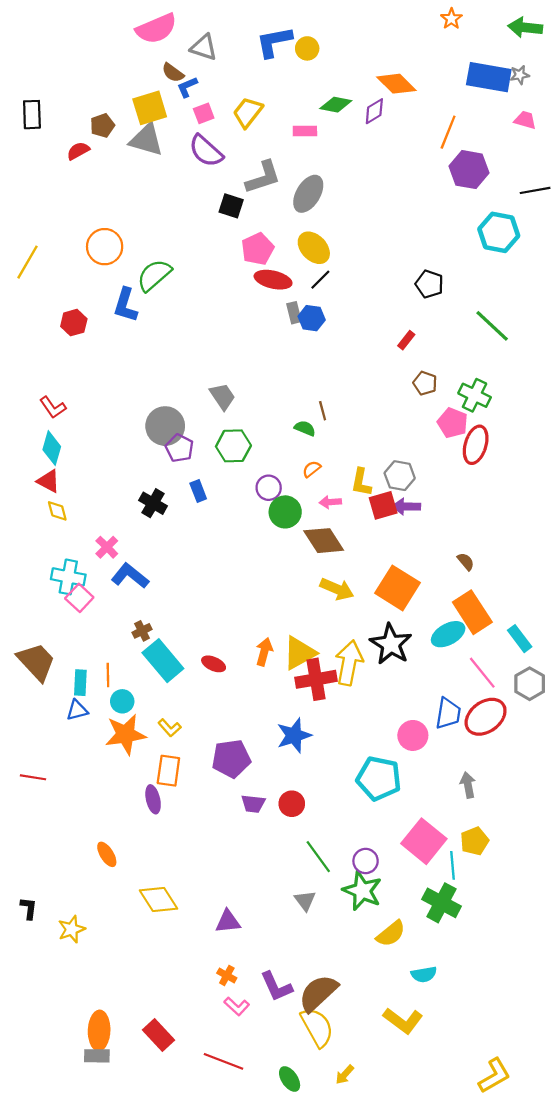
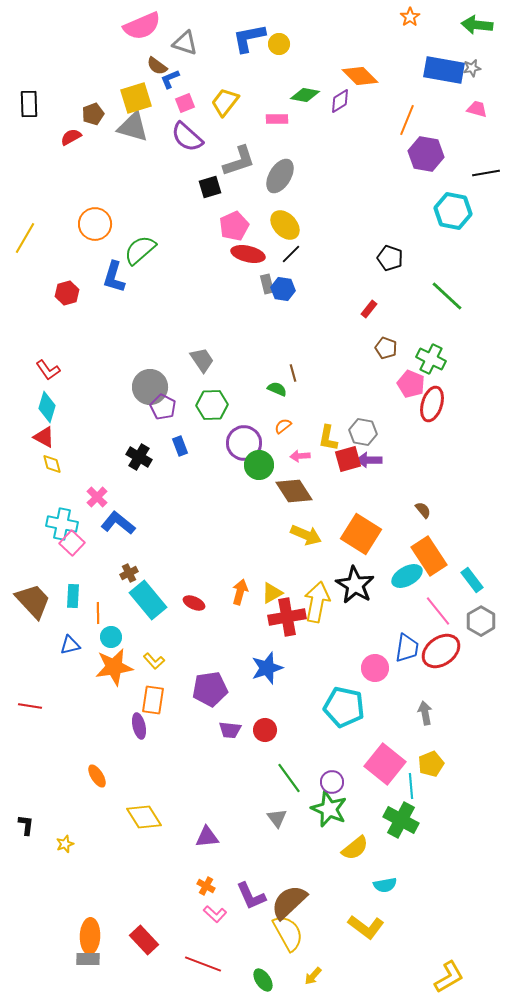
black square: (231, 206) -> (210, 187), turned -35
purple circle: (269, 488) -> (244, 443), size x1.5
yellow triangle: (299, 653) -> (272, 593), size x0.7
cyan rectangle: (80, 683) -> (73, 596), moved
yellow star: (72, 929) -> (65, 844), size x0.7

